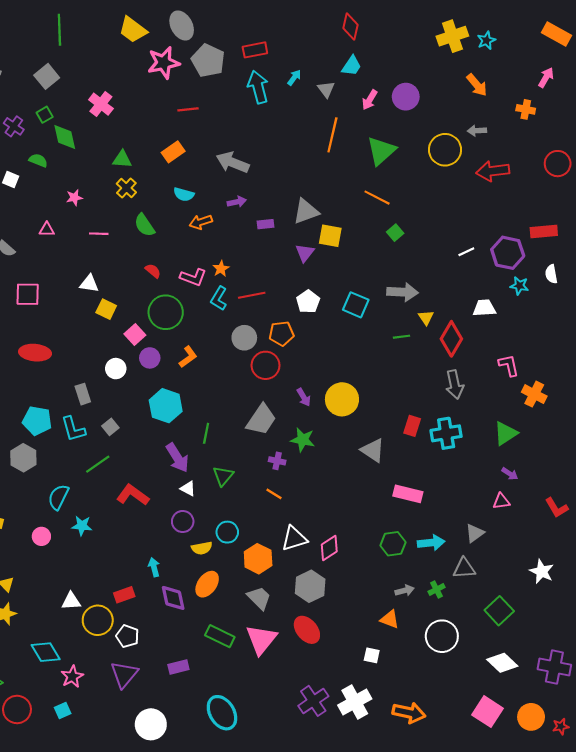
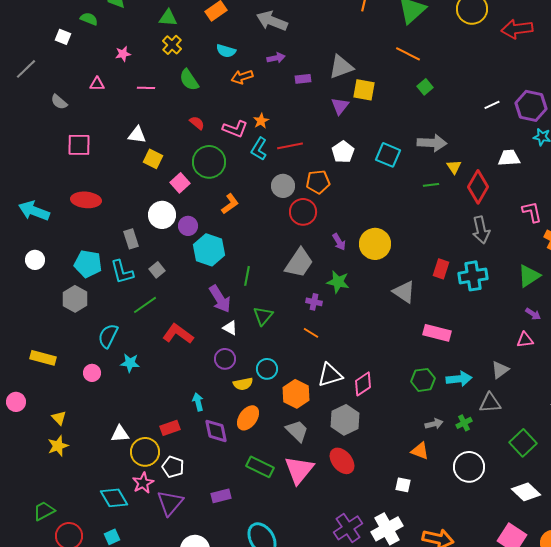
purple circle: (150, 358) -> (188, 226), moved
white circle: (116, 369) -> (162, 215), size x1.4
cyan diamond: (46, 652) -> (114, 498), moved
pink star: (72, 677) -> (143, 483), moved

